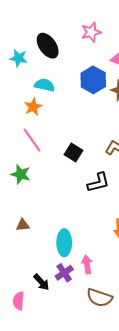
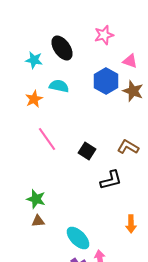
orange star: (33, 107) -> (34, 99), moved
green star: (21, 174) -> (36, 199), moved
cyan ellipse: (64, 243) -> (78, 238), turned -45

